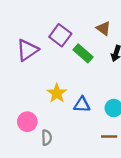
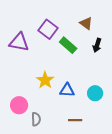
purple triangle: (27, 50) -> (19, 42), turned 45
brown line: (109, 136) -> (75, 120), moved

